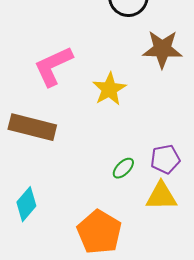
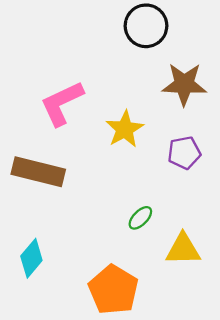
purple pentagon: (165, 159) -> (184, 153), moved

